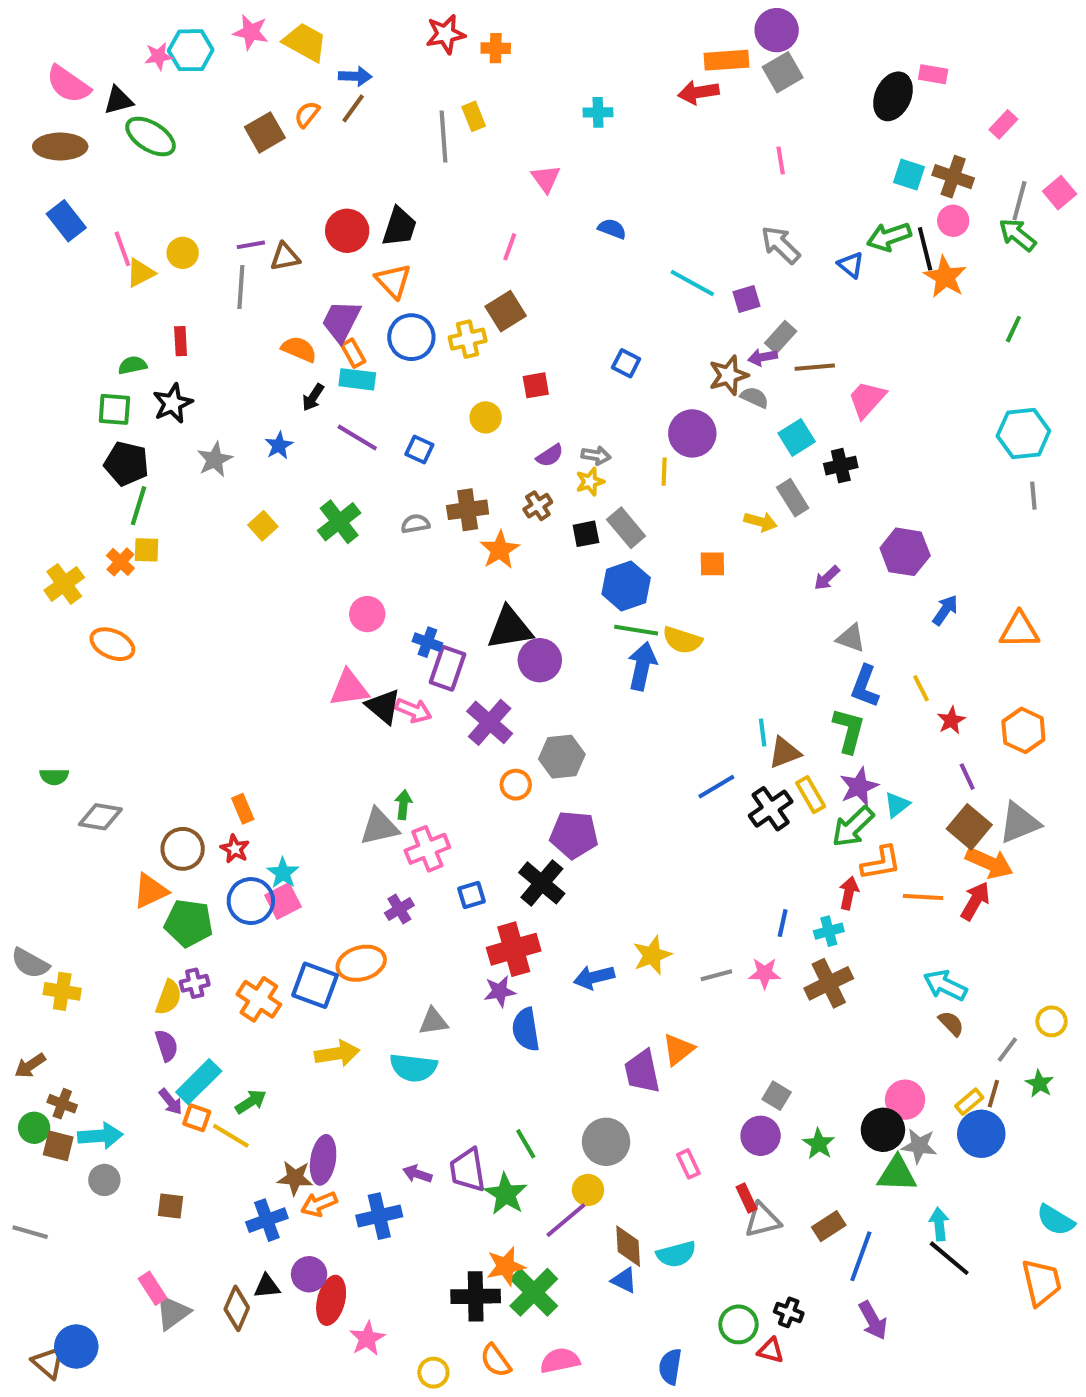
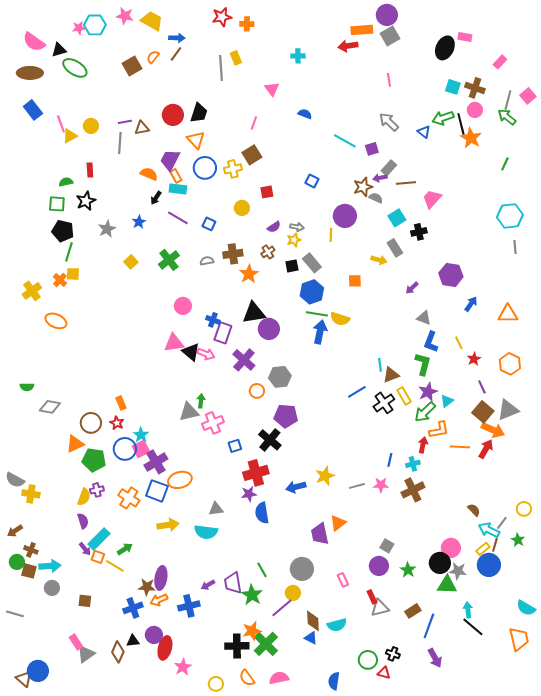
purple cross: (399, 909) -> (156, 462), moved, size x1.6
cyan arrow: (945, 985) -> (489, 530), moved
purple arrow: (417, 1174) -> (208, 585), turned -48

